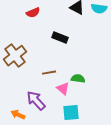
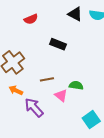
cyan square: (71, 113) -> (91, 120), moved, turned -30
orange arrow: (18, 115) -> (16, 90), moved

